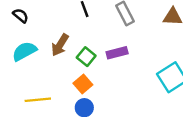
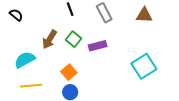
cyan semicircle: (24, 51) -> (25, 60), moved
green square: (86, 57) -> (74, 39), moved

